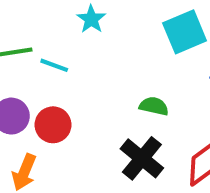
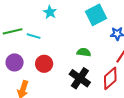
red circle: (53, 125) -> (44, 64), moved

